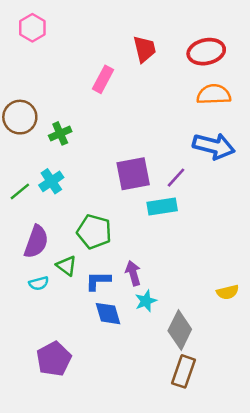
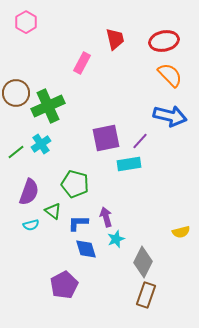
orange semicircle: (214, 94) -> (170, 75), turned 48
green cross: (60, 133) -> (48, 106), size x1.8
purple pentagon: (54, 359) -> (64, 285), moved

